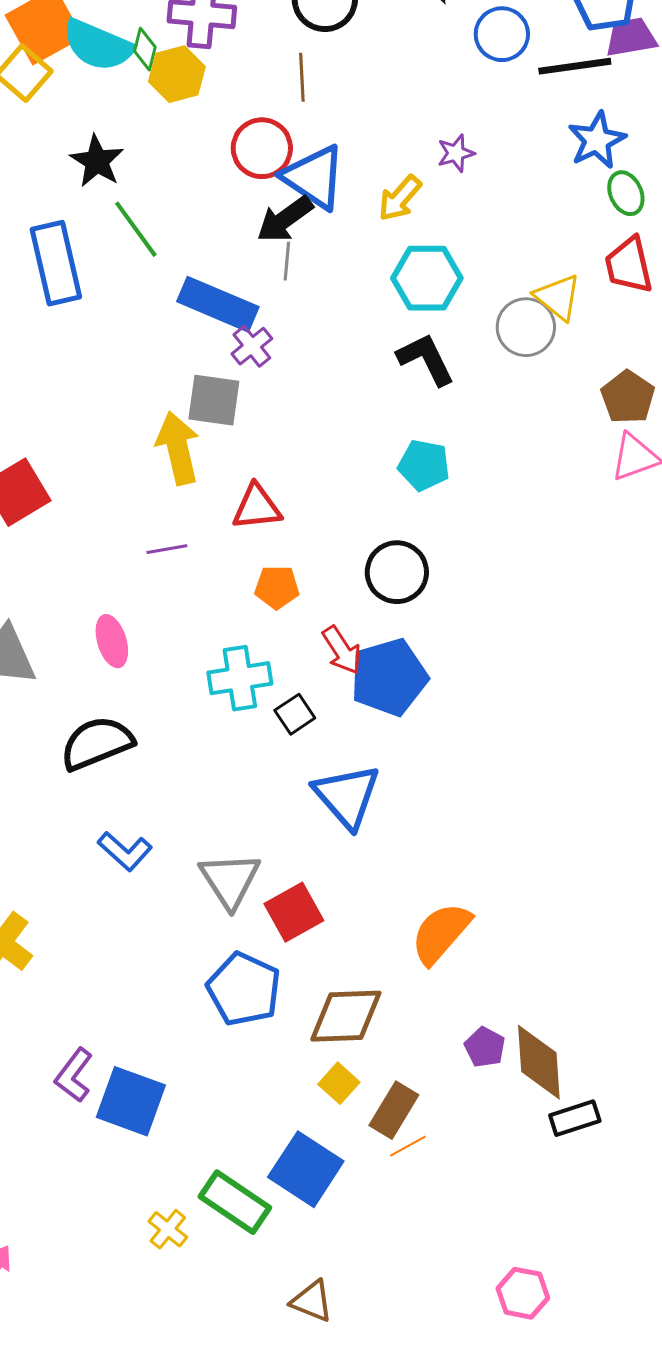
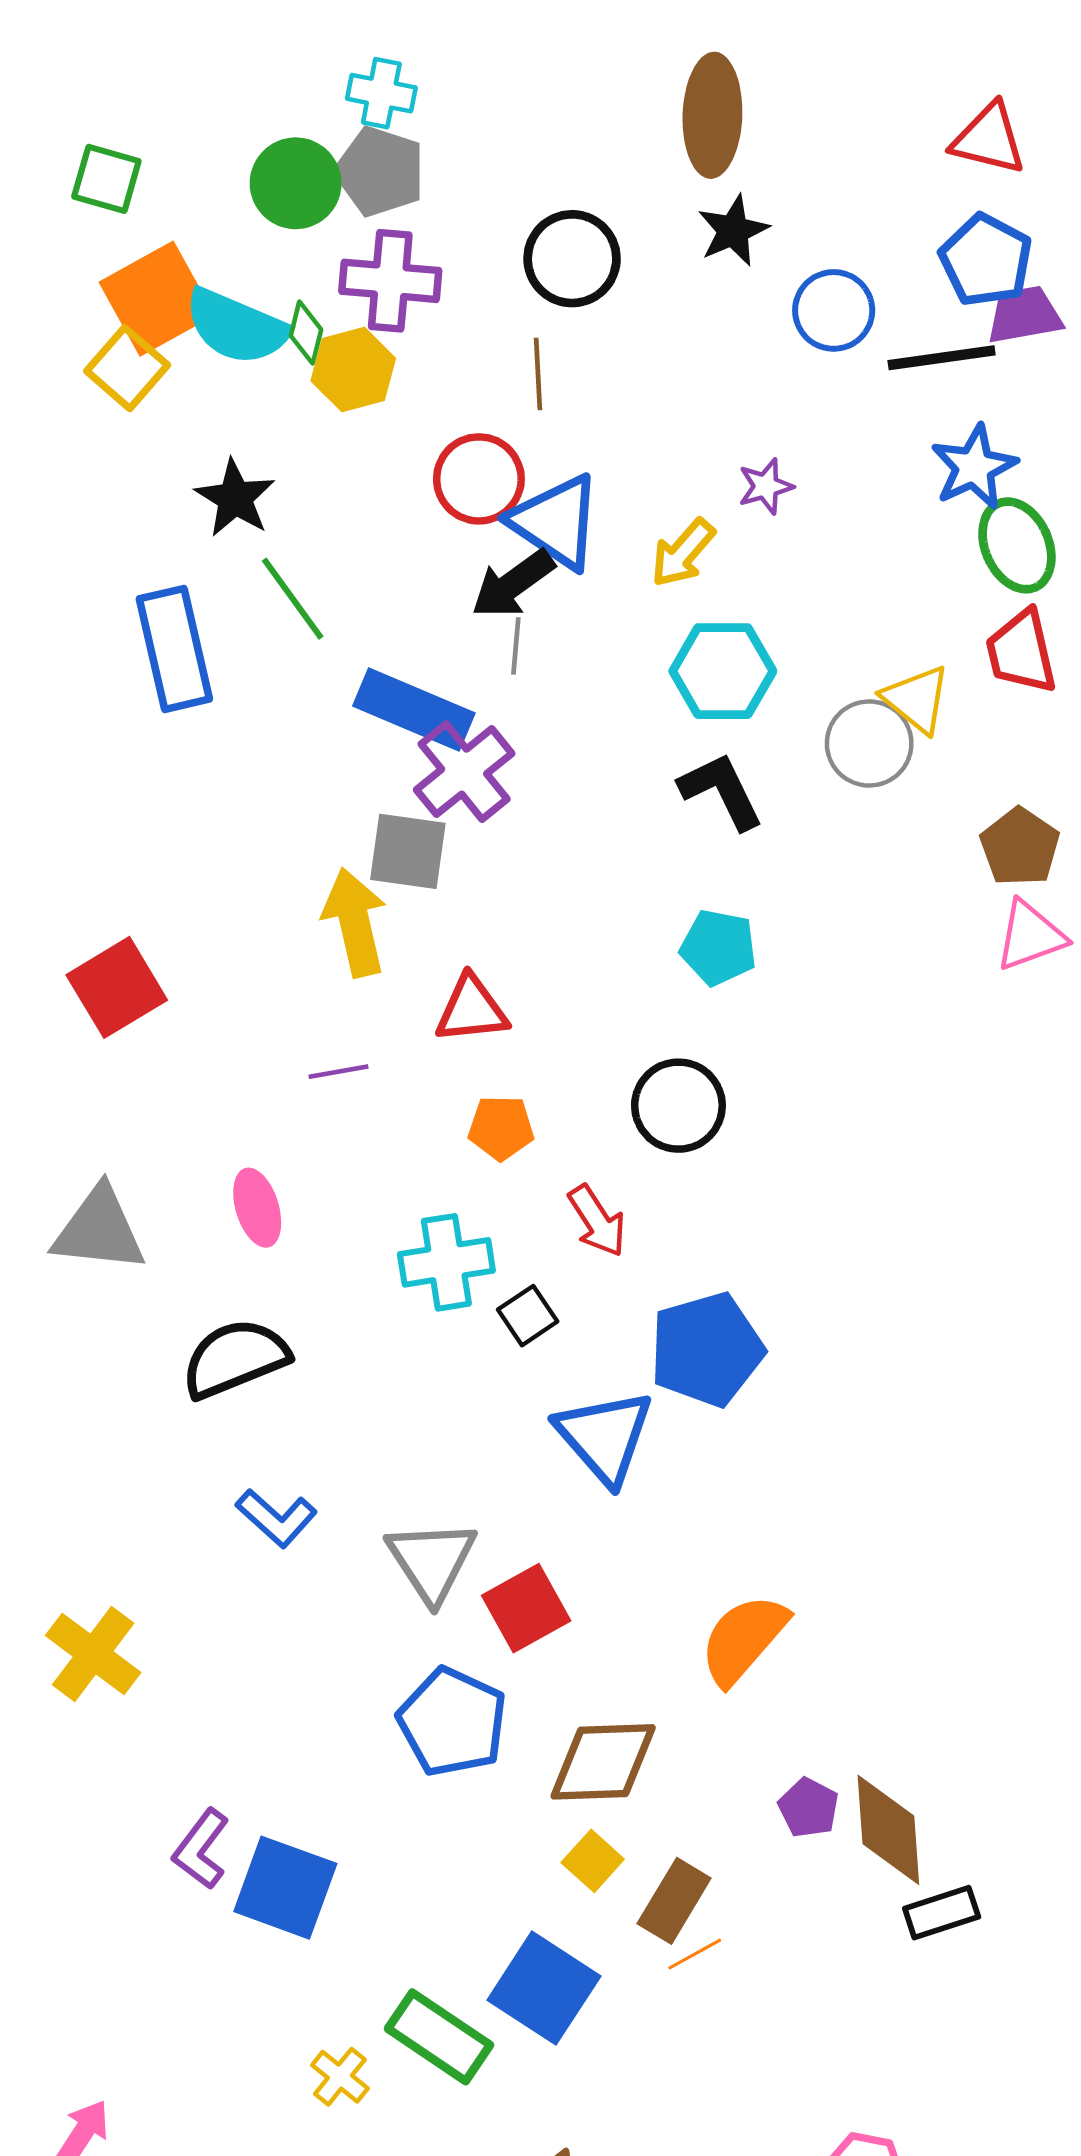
green ellipse: (626, 193) -> (1017, 545), size x1.4
purple cross: (252, 346) -> (464, 772), size x1.6
blue pentagon: (389, 677) -> (707, 1350), moved

